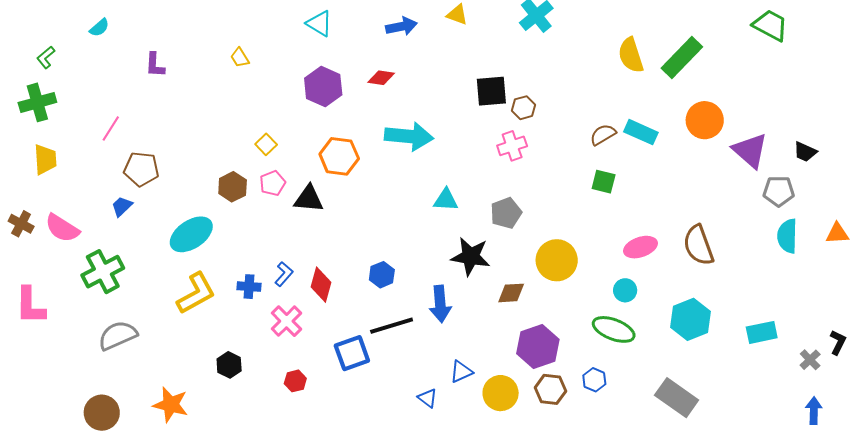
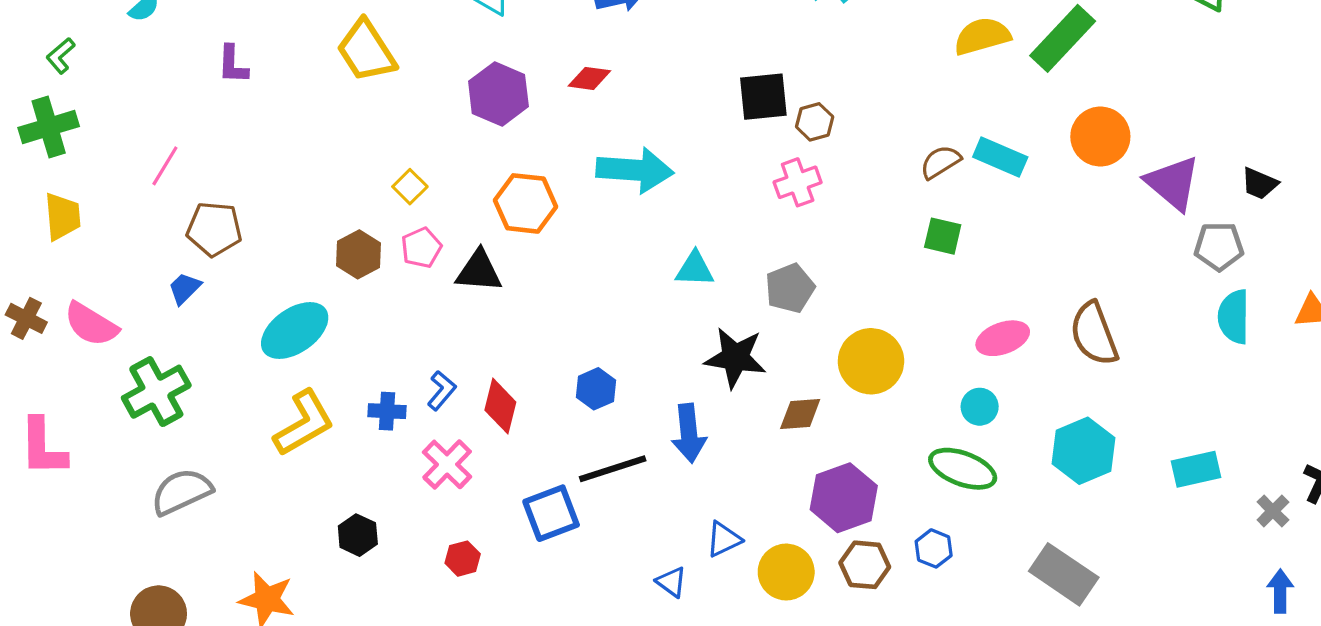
yellow semicircle: (631, 55) -> (982, 36), turned 93
yellow trapezoid: (240, 58) -> (366, 51), size x2.0

